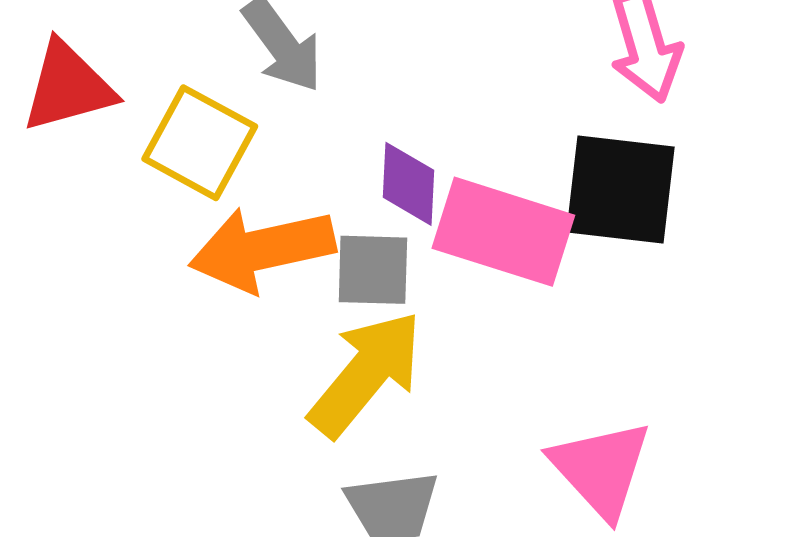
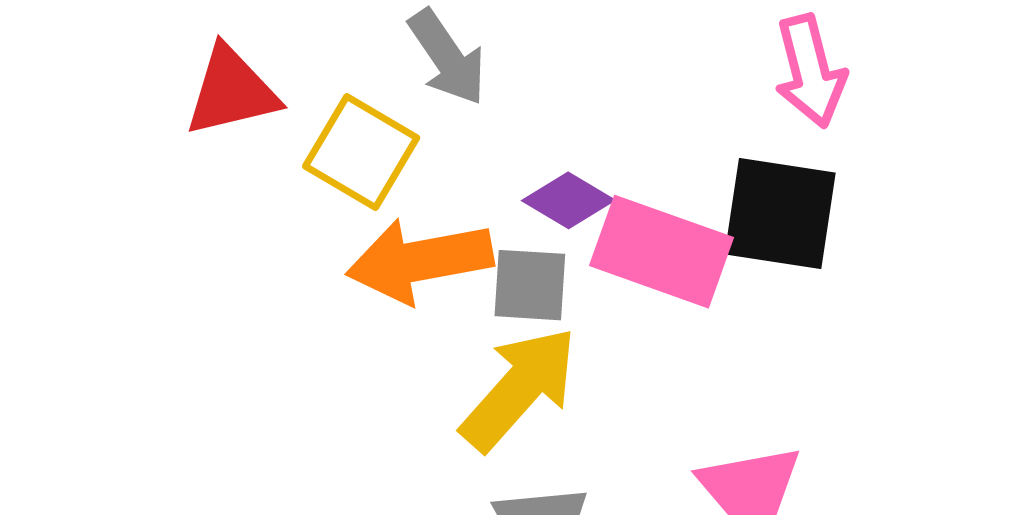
purple diamond: (408, 184) -> (568, 200), turned -64

